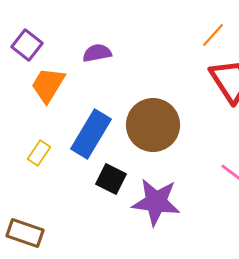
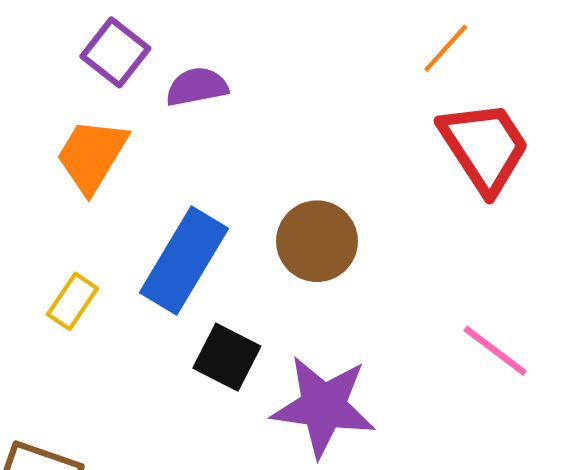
purple square: (27, 45) -> (115, 52), moved
brown circle: (153, 125) -> (317, 241), size x0.7

